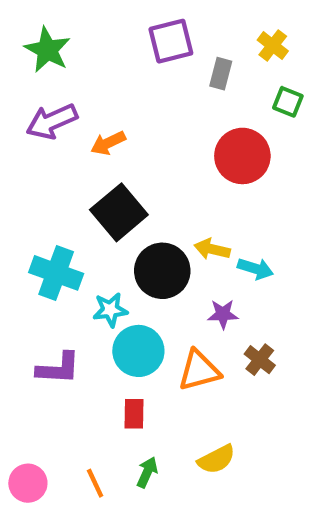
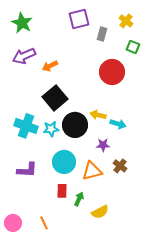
cyan star: (110, 310) -> (51, 129), moved
green arrow: (147, 472) -> (79, 199), moved

